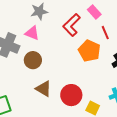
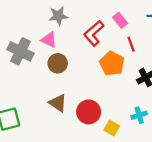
brown circle: (33, 60) -> (58, 63), moved

